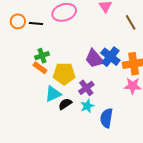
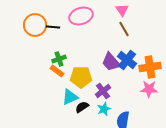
orange circle: (18, 21) -> (35, 25), size x1.5
brown line: (131, 22) -> (124, 29), moved

